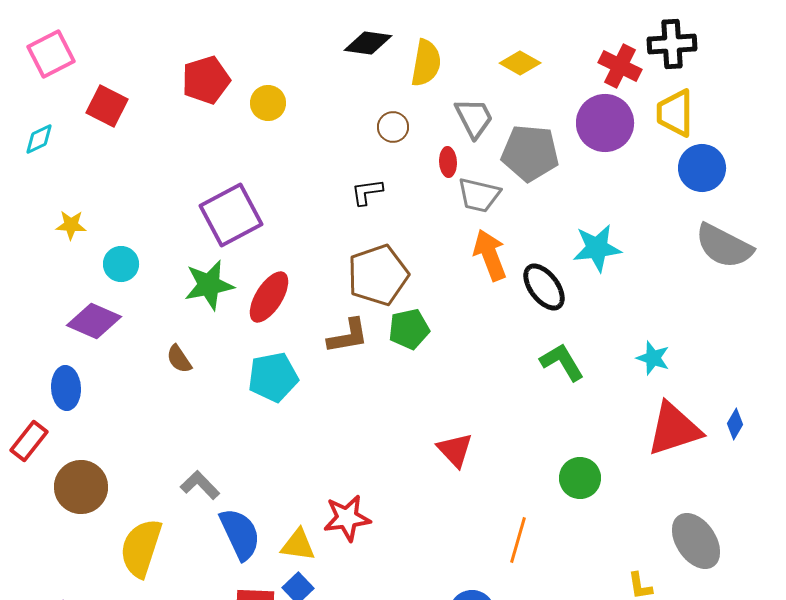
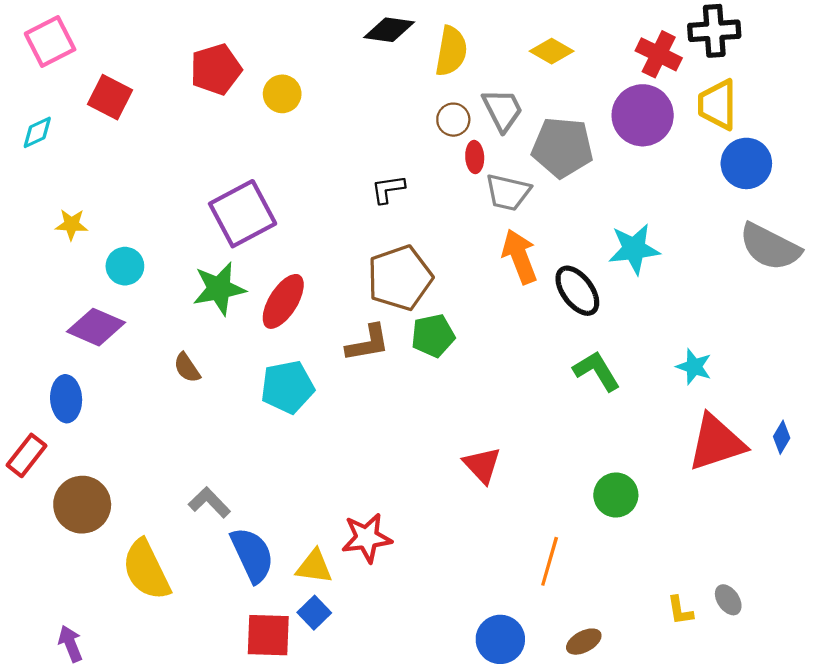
brown circle: (393, 127) -> (453, 120), moved
gray ellipse: (696, 541) -> (728, 600), moved, size x0.5
yellow semicircle: (141, 548) -> (146, 570), turned -44

